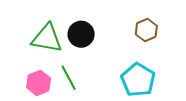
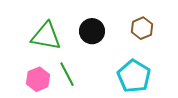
black circle: (81, 34) -> (92, 31), moved

